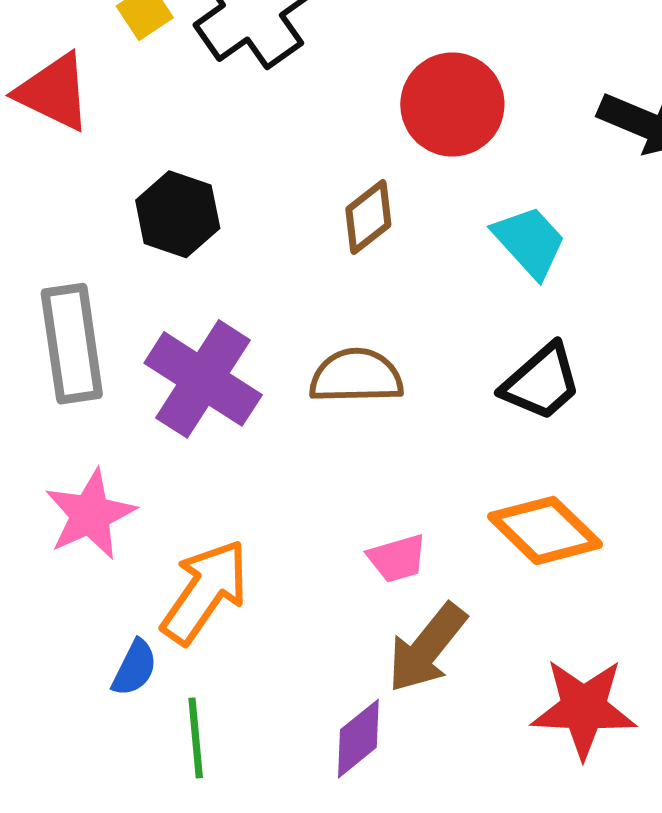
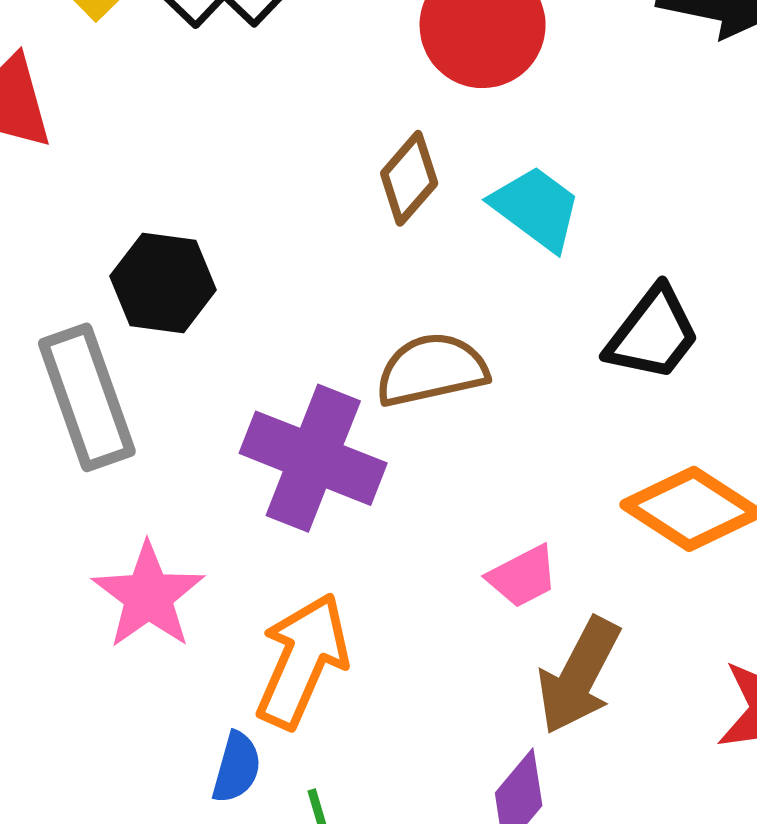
black hexagon: (178, 214) -> (163, 283), moved
cyan trapezoid: (530, 242) -> (536, 208), moved
purple cross: (203, 379) -> (313, 458), moved

